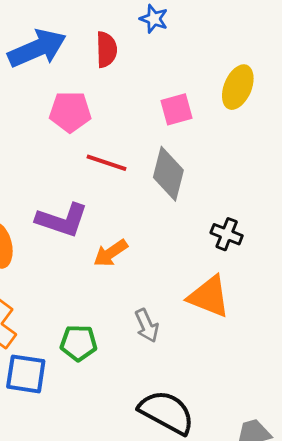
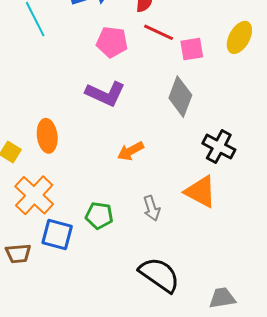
red line: (106, 163) -> (159, 32), moved
purple L-shape: (62, 220) -> (105, 94), moved
black cross: (227, 234) -> (219, 147), size x1.4

